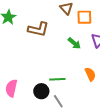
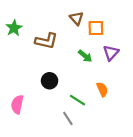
green line: (57, 79) -> (78, 100), moved, turned 35
black circle: (41, 91) -> (50, 81), moved

